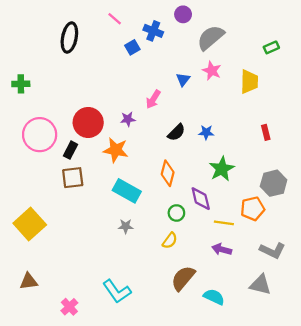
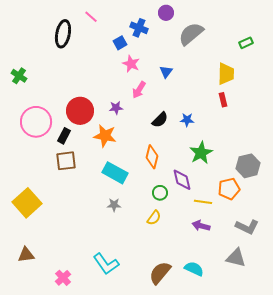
pink line: (115, 19) -> (91, 17), moved
pink star: (212, 71) -> (131, 64), moved
green cross: (21, 84) -> (19, 76), turned 35
red rectangle: (266, 132) -> (223, 100), moved
brown semicircle: (183, 278) -> (160, 273), moved

